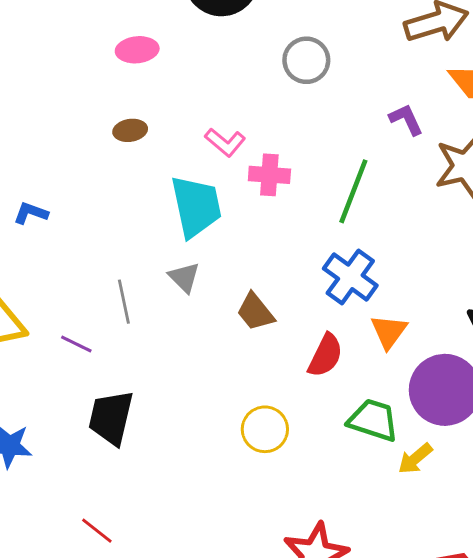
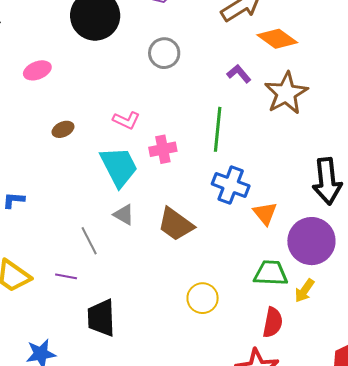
pink ellipse: (137, 50) -> (37, 70), moved
pink cross: (269, 175) -> (163, 149), moved
brown trapezoid: (255, 312) -> (176, 224), size x1.4
red semicircle: (325, 355) -> (273, 322), moved

